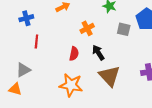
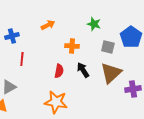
orange cross: (87, 28) -> (72, 46), turned 32
brown triangle: (109, 76) -> (111, 73), moved, turned 30

